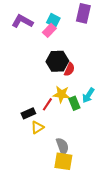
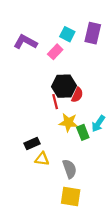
cyan square: (53, 20) -> (67, 34), moved
red line: (47, 104) -> (55, 102), moved, turned -48
yellow triangle: (37, 127) -> (42, 159), turned 40
gray semicircle: (62, 146) -> (70, 169), moved

